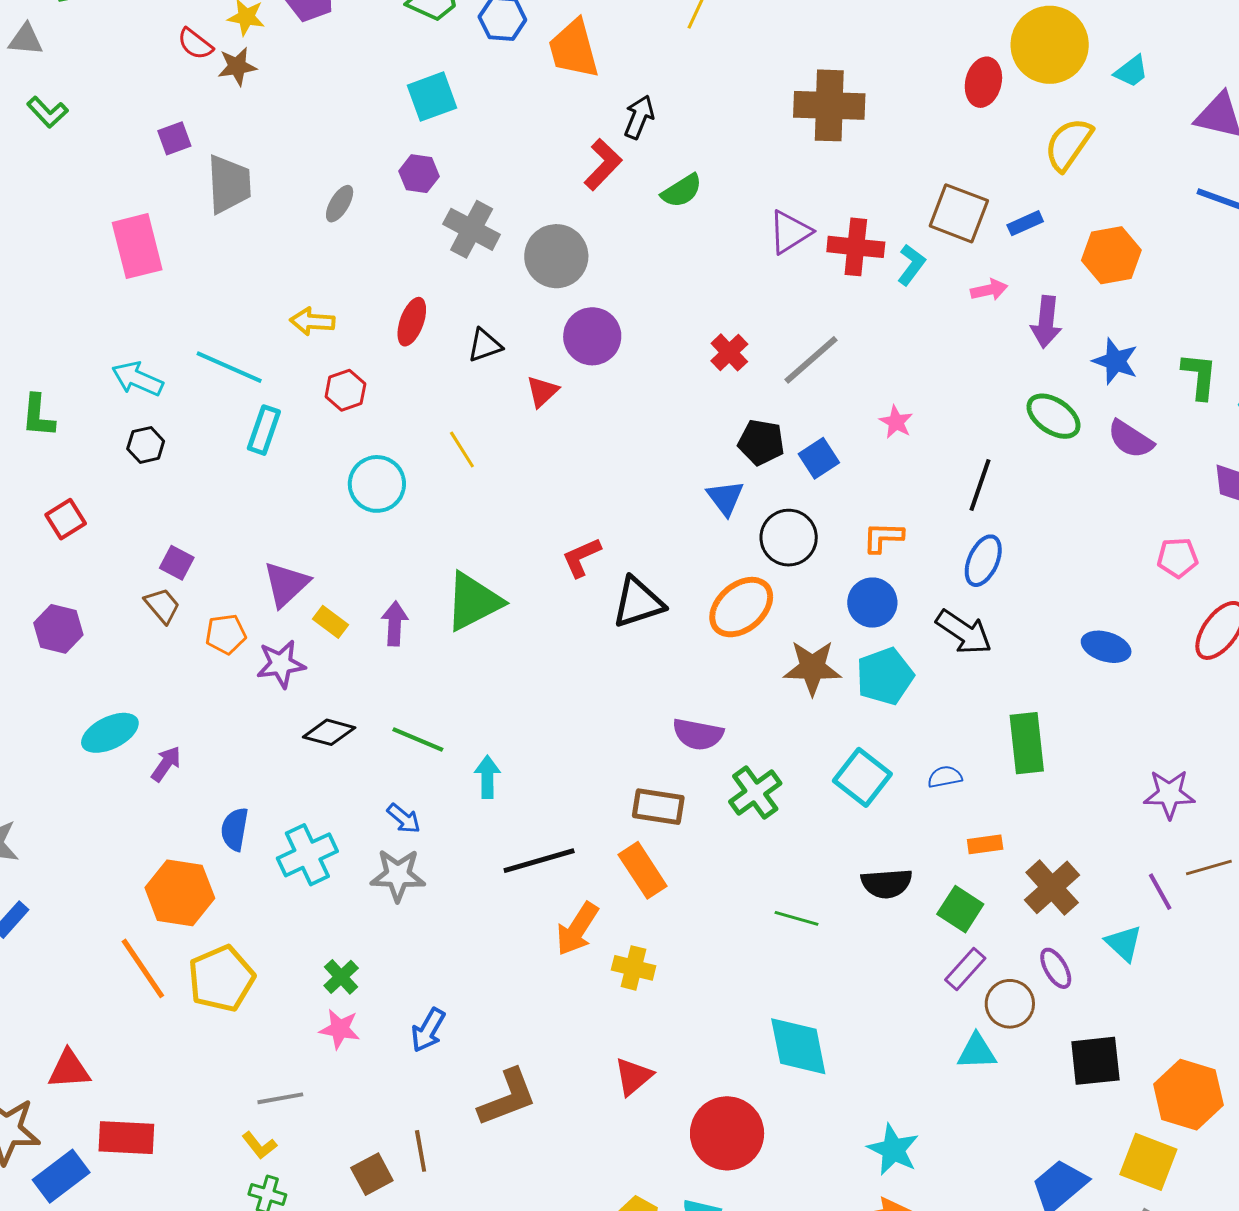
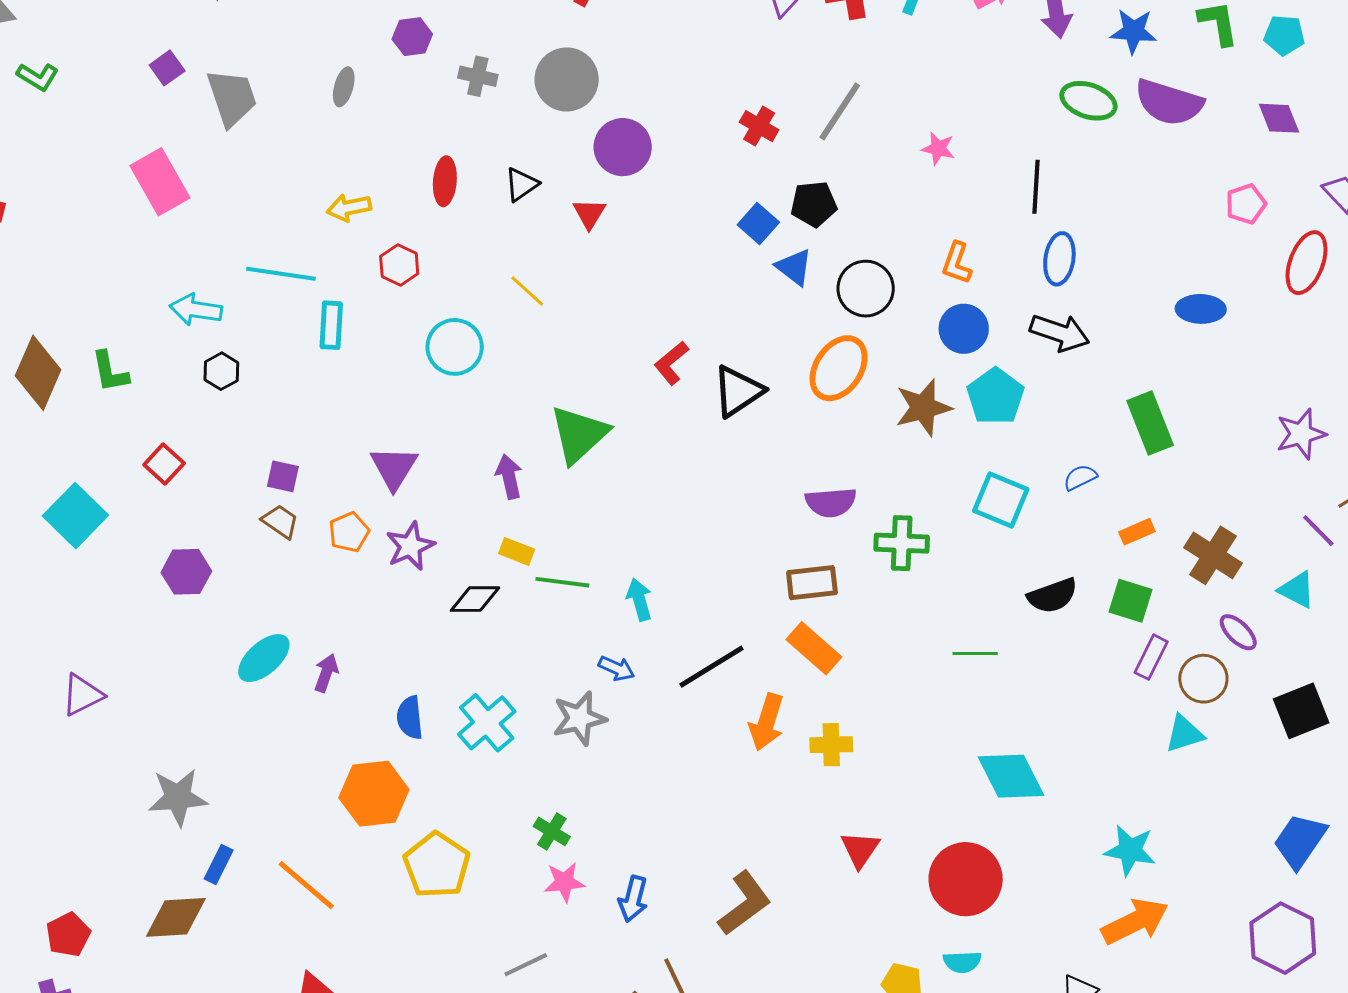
gray cross: (472, 229) -> (478, 76), size x0.7
purple semicircle: (1131, 439) -> (1169, 102), size x1.4
blue square: (819, 458) -> (758, 224), moved
orange L-shape: (883, 537) -> (957, 263), turned -57
yellow rectangle: (330, 622) -> (517, 551), moved
green cross: (755, 792) -> (902, 543), turned -36
blue arrow: (404, 818) -> (617, 668), moved
orange line: (143, 968) -> (306, 885), moved
blue arrow: (428, 1030) -> (633, 899), moved

